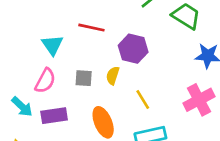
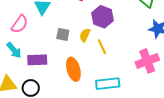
pink semicircle: (45, 81) -> (20, 24), moved
yellow line: (143, 99) -> (102, 47), moved

